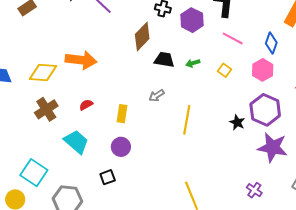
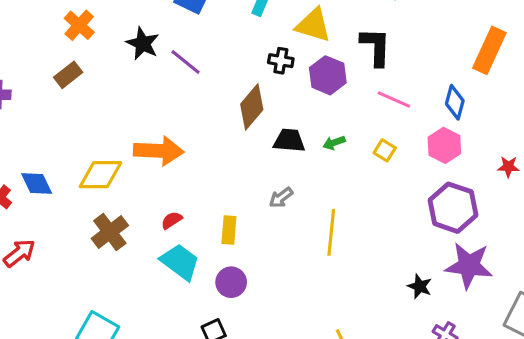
black star: (237, 122) -> (420, 286), moved
cyan trapezoid: (76, 142) -> (180, 262), moved

